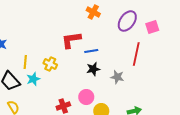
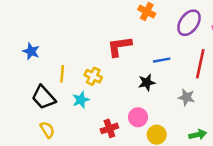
blue line: (91, 51) -> (162, 60), moved
gray star: (117, 77) -> (187, 97), moved
cyan star: (33, 79) -> (81, 100), moved

